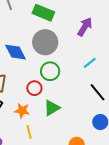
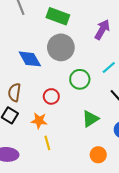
green circle: (50, 71) -> (80, 79), moved
green triangle: (52, 108) -> (90, 119), moved

